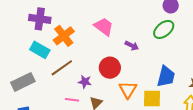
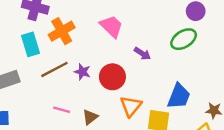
cyan rectangle: (40, 50) -> (31, 44), turned 36
purple star: (85, 82) -> (82, 72), moved

